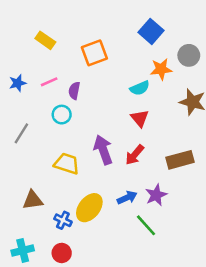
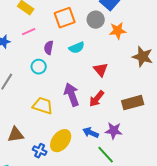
gray circle: (189, 55) -> (96, 20), moved
pink line: (49, 82) -> (29, 32), moved
cyan semicircle: (140, 88) -> (77, 48), moved
purple star: (156, 195) -> (114, 131), turned 30
blue arrow: (127, 198) -> (91, 133), turned -133

